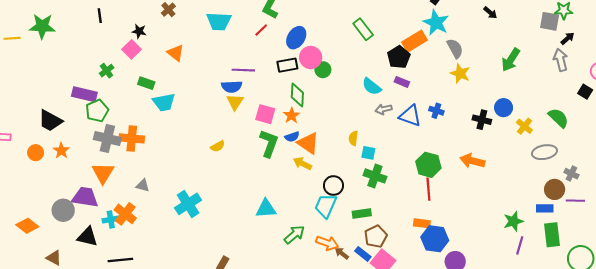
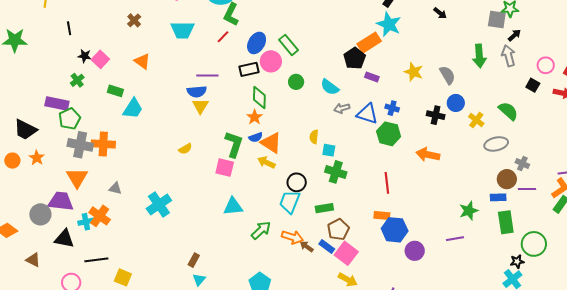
green rectangle: (363, 29) -> (288, 45), moved
black star: (139, 31) -> (85, 56), moved
gray semicircle: (455, 48) -> (447, 75), moved
green arrow: (511, 60) -> (479, 56), moved, turned -35
green circle: (323, 70) -> (296, 82), moved
purple rectangle: (402, 82) -> (372, 77), moved
cyan trapezoid: (164, 102) -> (133, 109), turned -45
pink square: (265, 114) -> (225, 168), moved
green hexagon: (428, 165) -> (389, 134), moved
purple line: (520, 245) -> (455, 239), moved, turned 66

